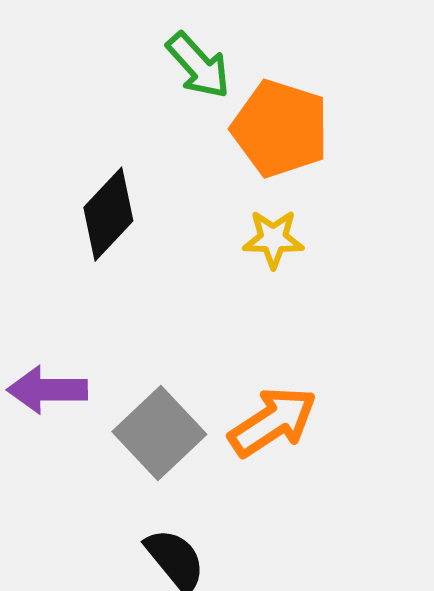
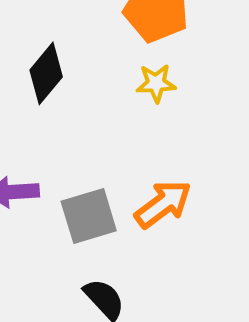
gray square: (159, 433) -> (89, 216), turned 30

